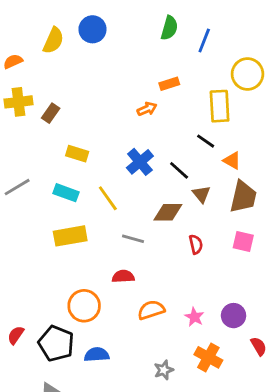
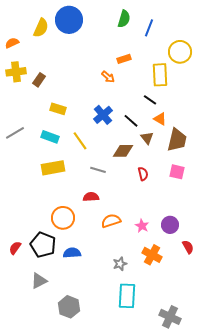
blue circle: (92, 29) -> (69, 20), size x1.4
orange arrow: (147, 109) -> (108, 77), turned 64
orange triangle: (232, 161) -> (160, 119), moved
red semicircle: (16, 335) -> (15, 248), moved

